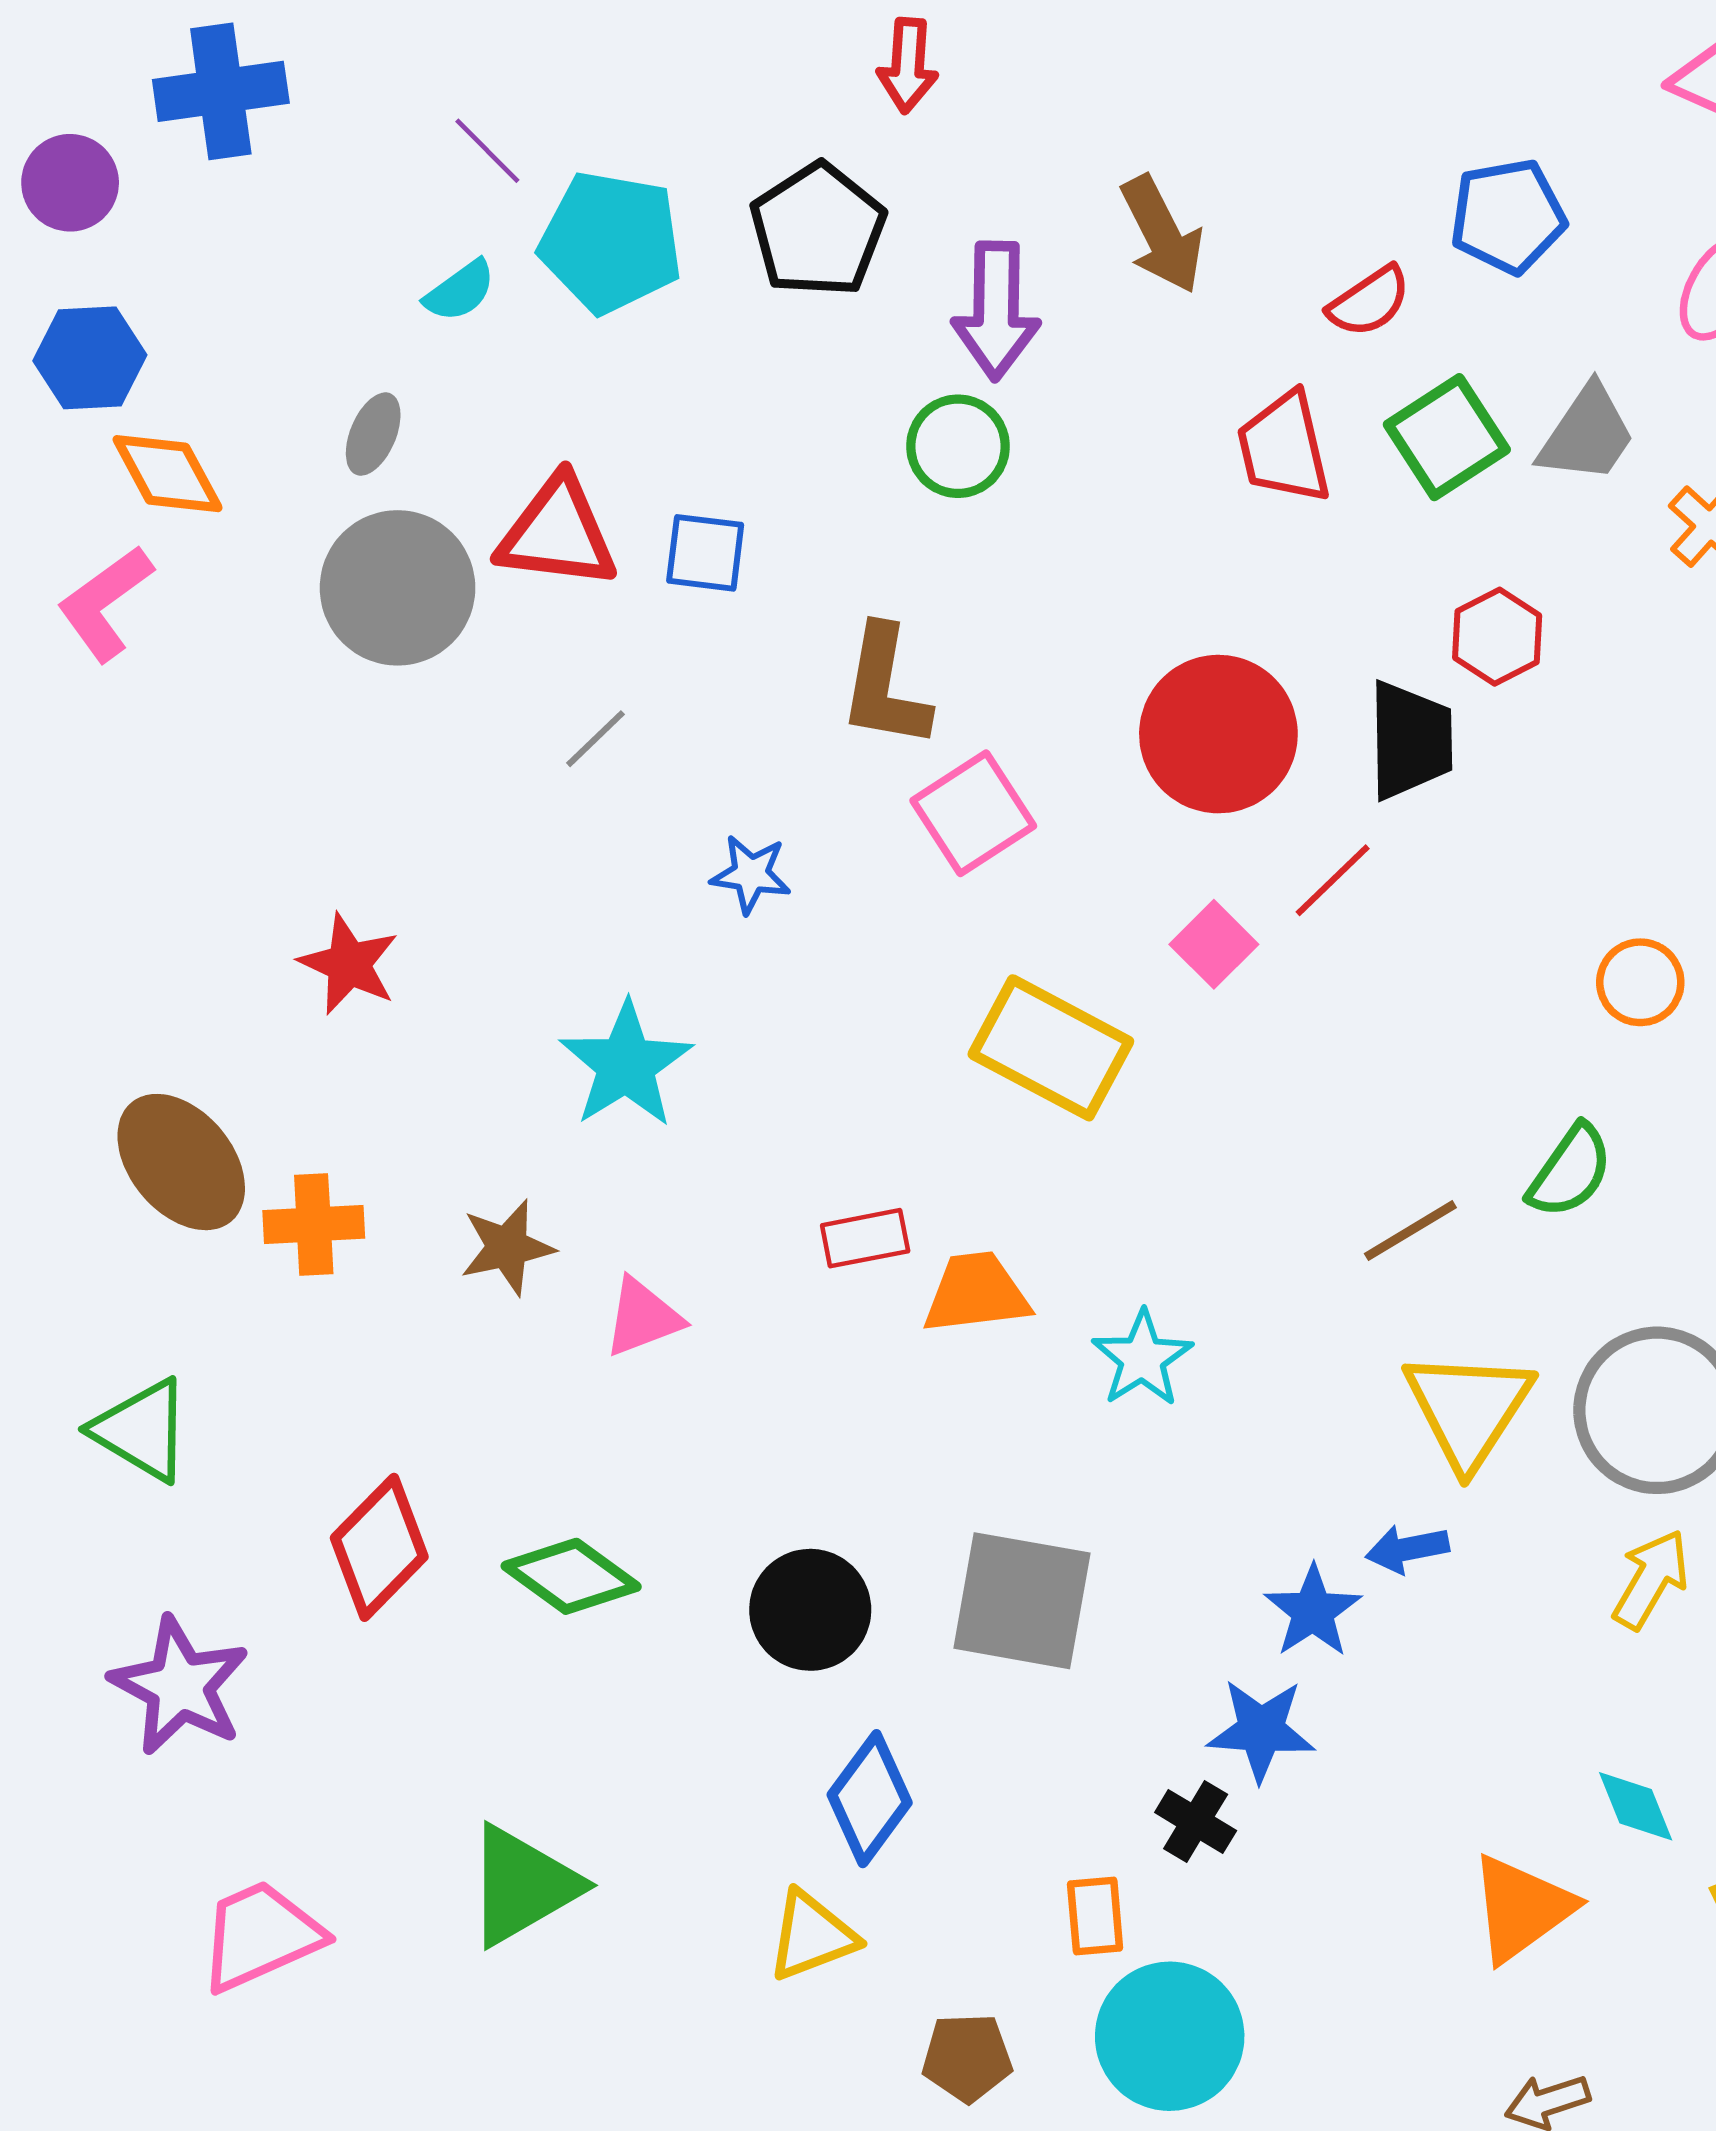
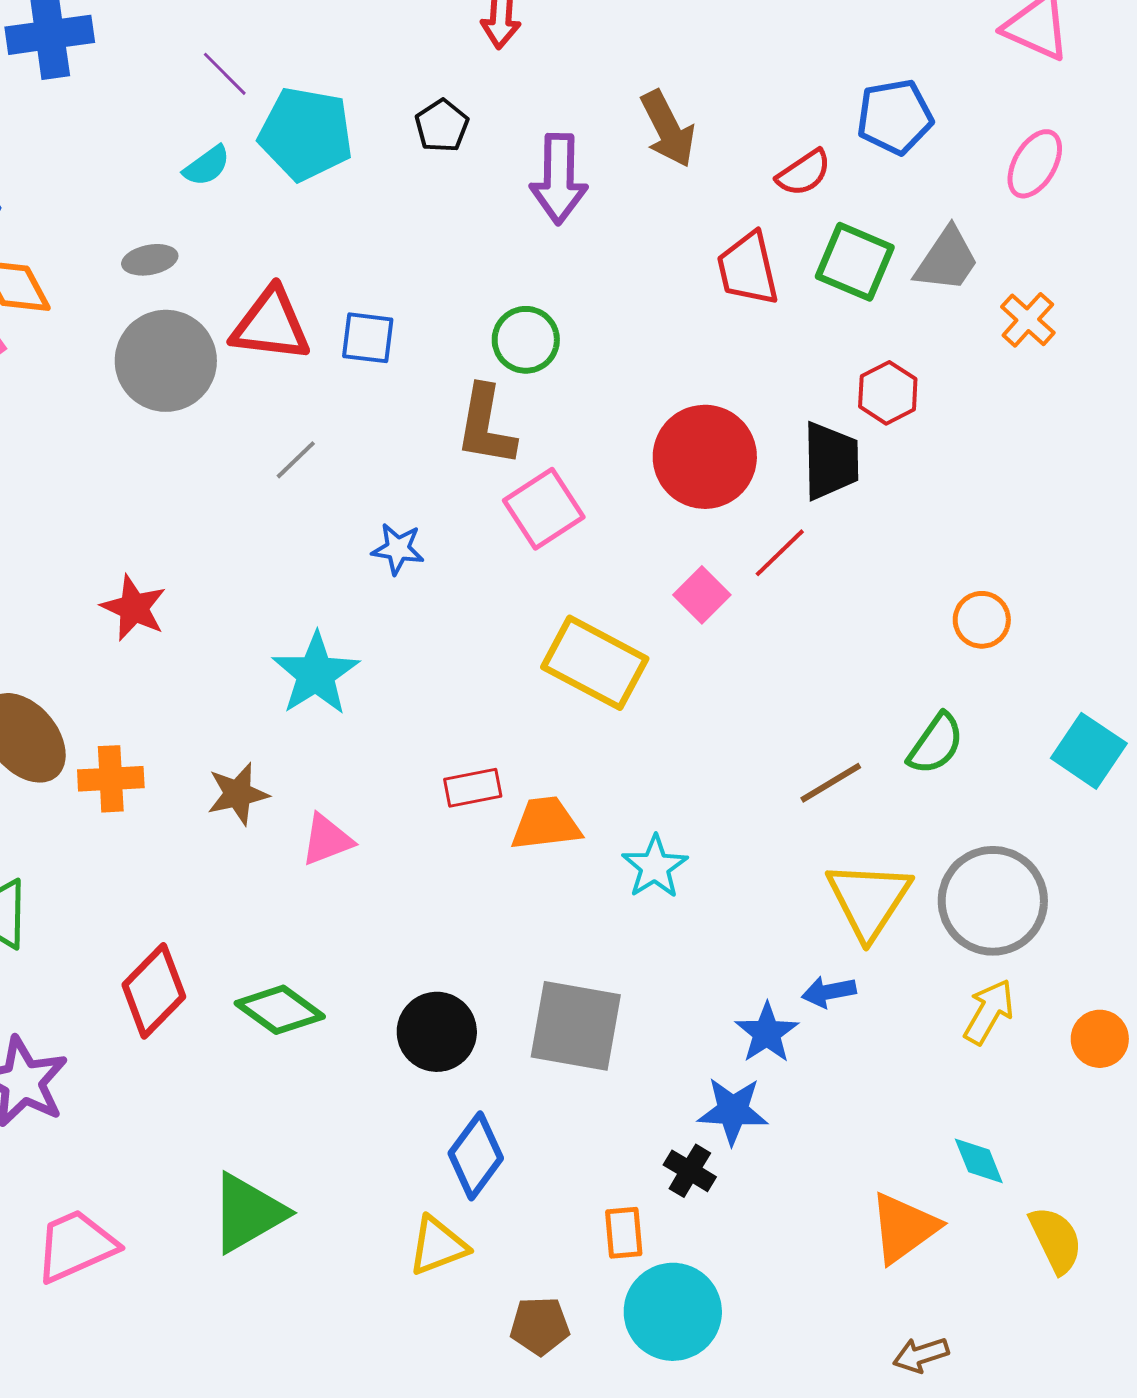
black pentagon: (818, 230) -> (442, 126), size x0.6
gray ellipse: (373, 434) -> (150, 260), turned 56
green square: (1447, 437) -> (855, 262), turned -34
green circle: (958, 446) -> (526, 340), moved

